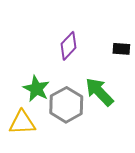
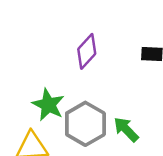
green arrow: (99, 92) -> (126, 129), moved, size x0.7

